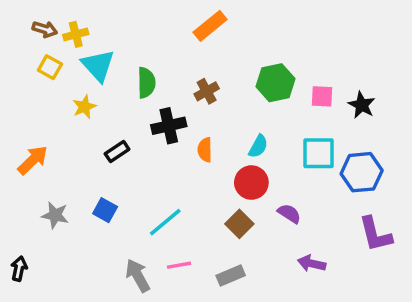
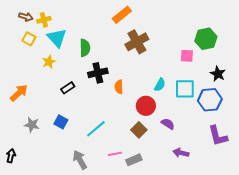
green hexagon: (275, 83) -> (206, 39), moved
brown cross: (207, 91) -> (137, 42), moved, size x1.6
black star: (362, 105) -> (218, 74), moved
cyan semicircle: (258, 146) -> (160, 85), moved
pink line: (179, 265) -> (115, 154), moved

